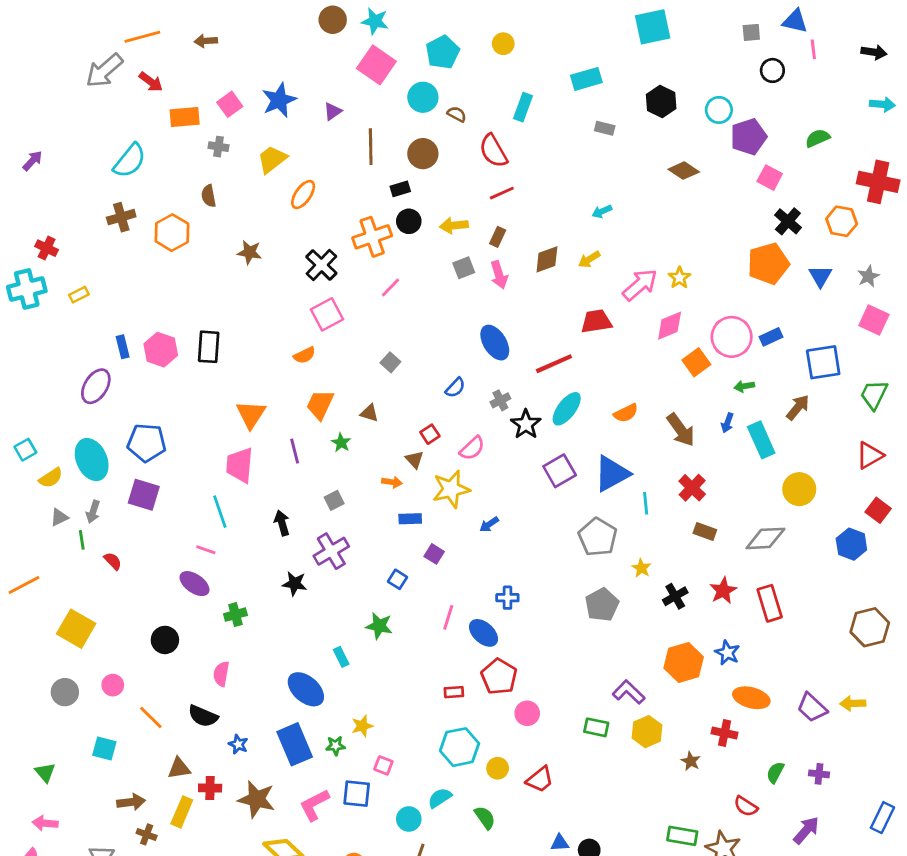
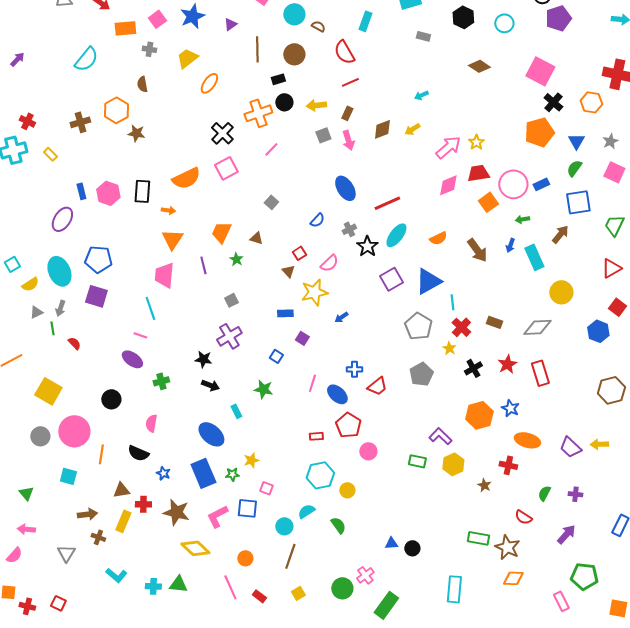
purple pentagon: (749, 137) -> (558, 18), moved
green semicircle: (818, 138) -> (574, 168), moved, turned -30
pink square: (770, 178) -> (540, 71), size x1.6
brown cross: (121, 217) -> (80, 122), moved
brown star: (250, 252) -> (136, 133), moved
yellow rectangle: (79, 295) -> (50, 154), turned 72
red trapezoid: (596, 321) -> (478, 173), moved
pink diamond: (670, 326) -> (448, 185), moved
orange semicircle: (304, 355) -> (186, 178), moved, size x1.8
orange arrow: (392, 482) -> (168, 210), moved
red cross: (692, 488) -> (461, 327), moved
black arrow: (282, 523) -> (210, 385), moved, turned 126
pink circle: (113, 685) -> (74, 431), size x2.0
orange line: (151, 717) -> (101, 454), turned 54
red trapezoid: (540, 780) -> (377, 386), moved

